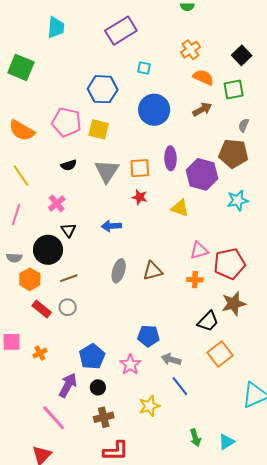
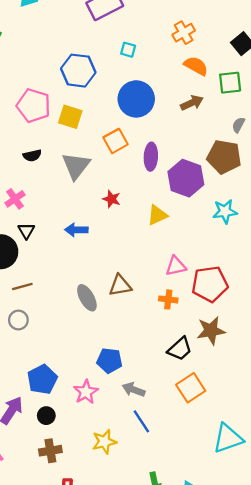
orange square: (140, 168) -> (116, 141), moved, turned -30
yellow triangle: (180, 208) -> (157, 215), turned -48
gray ellipse: (119, 271) -> (87, 298), moved, turned -50

